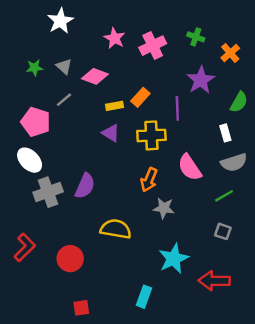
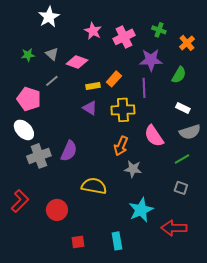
purple star: (201, 80) -> (151, 60), moved, turned 30
green semicircle: (239, 102) -> (179, 75), moved
white rectangle: (225, 133) -> (183, 108), turned -48
cyan rectangle: (144, 297) -> (117, 241), turned -30
red square: (81, 308) -> (78, 242), moved

